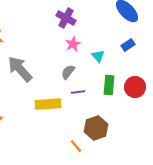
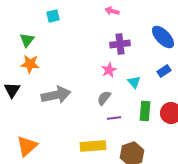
purple cross: (66, 18) -> (120, 44), moved, turned -36
gray arrow: (20, 69) -> (56, 95), turned 120
yellow rectangle: (48, 104) -> (93, 146), moved

